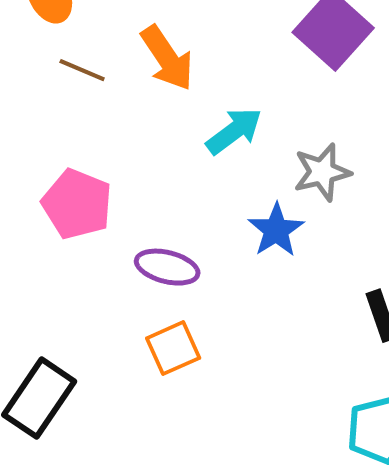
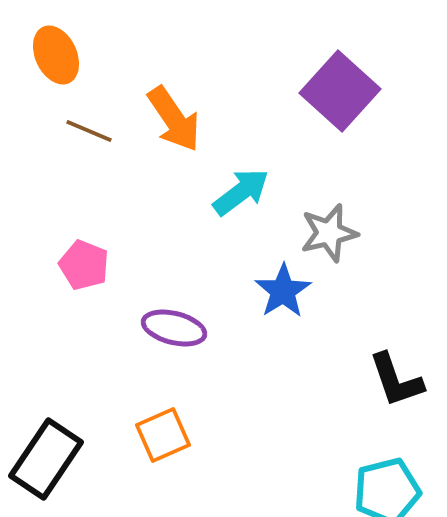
pink pentagon: (77, 204) -> (84, 265), size x0.7
orange square: (173, 348) -> (163, 435), moved

